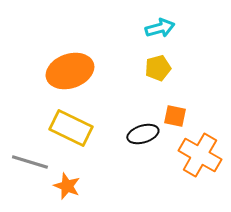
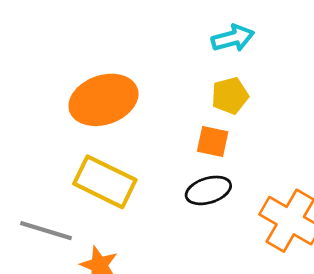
orange square: (175, 116) -> (213, 142), moved

